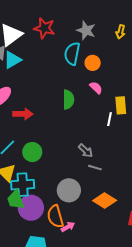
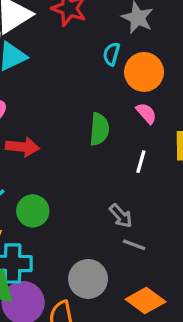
cyan semicircle: (72, 54) -> (112, 54), size x0.6
orange circle: (93, 63) -> (144, 72), size x1.5
white line: (109, 119) -> (141, 162), moved

